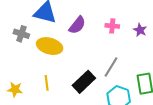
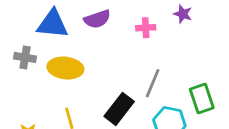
purple semicircle: (77, 25) -> (97, 19), moved, turned 42
purple star: (140, 30) -> (183, 14), moved

